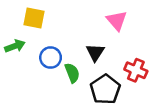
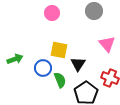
yellow square: (34, 18) -> (59, 50), moved
pink triangle: (117, 21) -> (107, 44), moved

